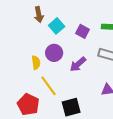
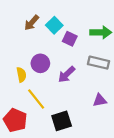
brown arrow: (39, 15) -> (32, 23), moved, turned 56
cyan square: (57, 26) -> (54, 25), moved

